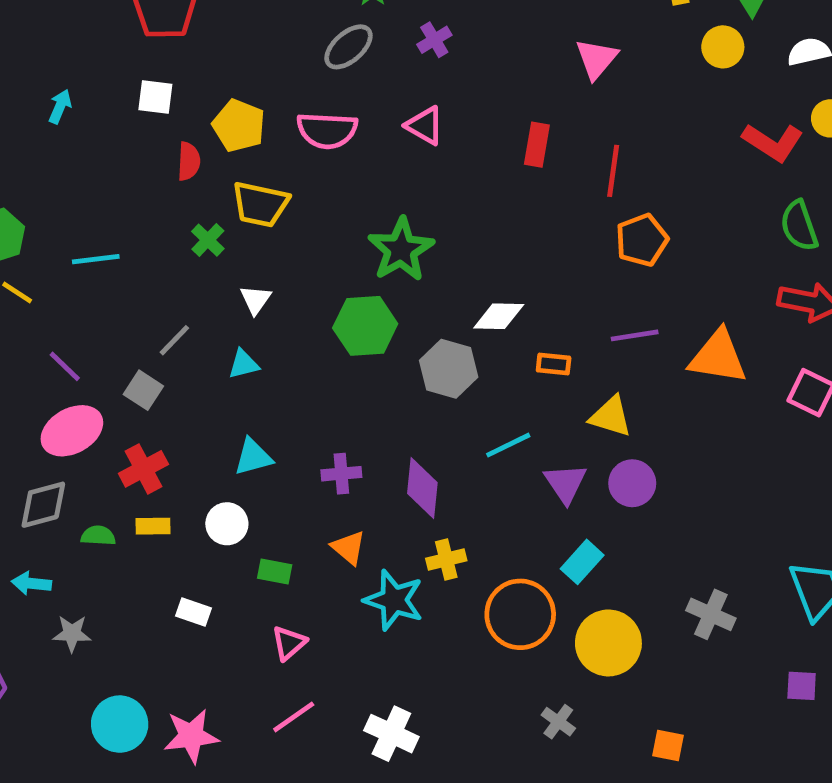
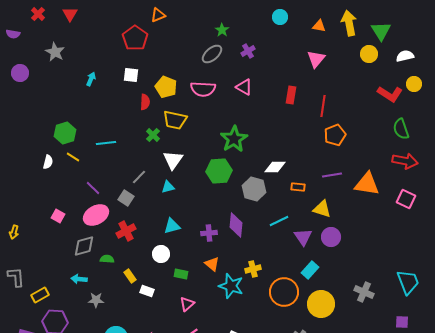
white triangle: (256, 300) -> (173, 160), size x1.5
purple diamond: (422, 488) -> (236, 225), moved
yellow rectangle: (153, 526) -> (130, 276), moved, turned 56

